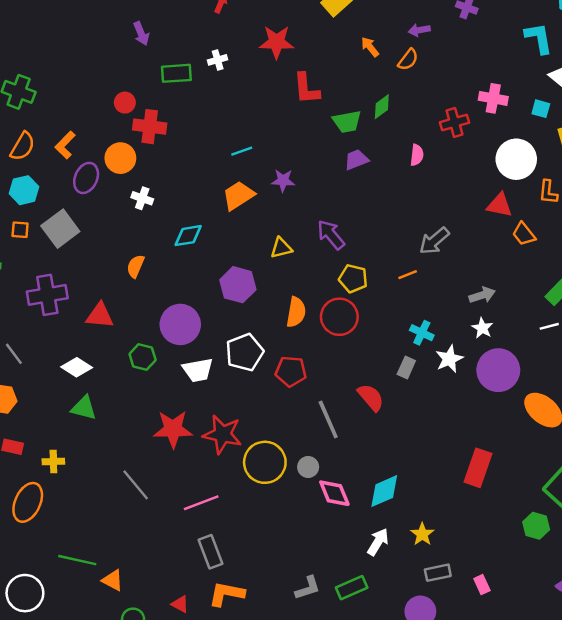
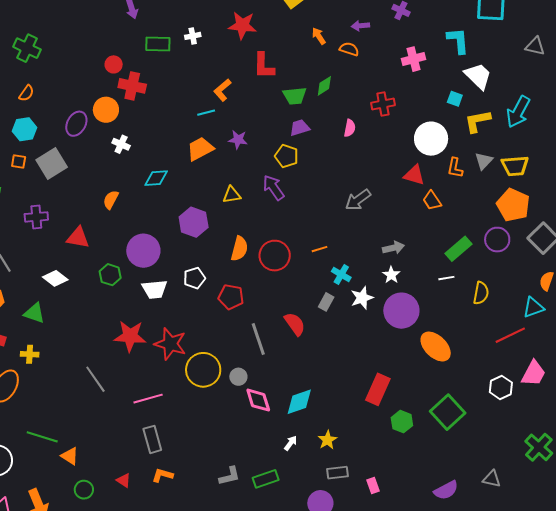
orange semicircle: (408, 60) -> (349, 49), turned -114
pink cross: (493, 98) -> (414, 59), moved, turned -30
orange L-shape: (65, 145) -> (222, 90), moved
orange semicircle: (23, 146) -> (26, 93), size x0.7
orange line: (408, 275) -> (319, 249), moved
yellow pentagon: (353, 279) -> (287, 156), moved
purple cross: (47, 295) -> (36, 217), size x0.7
white pentagon: (245, 352) -> (194, 278), size x0.7
green triangle: (84, 408) -> (34, 313), moved
green hexagon: (536, 526) -> (402, 422), moved
white arrow: (378, 542) -> (291, 443), size x0.7
orange L-shape: (227, 594) -> (162, 475), size x0.7

